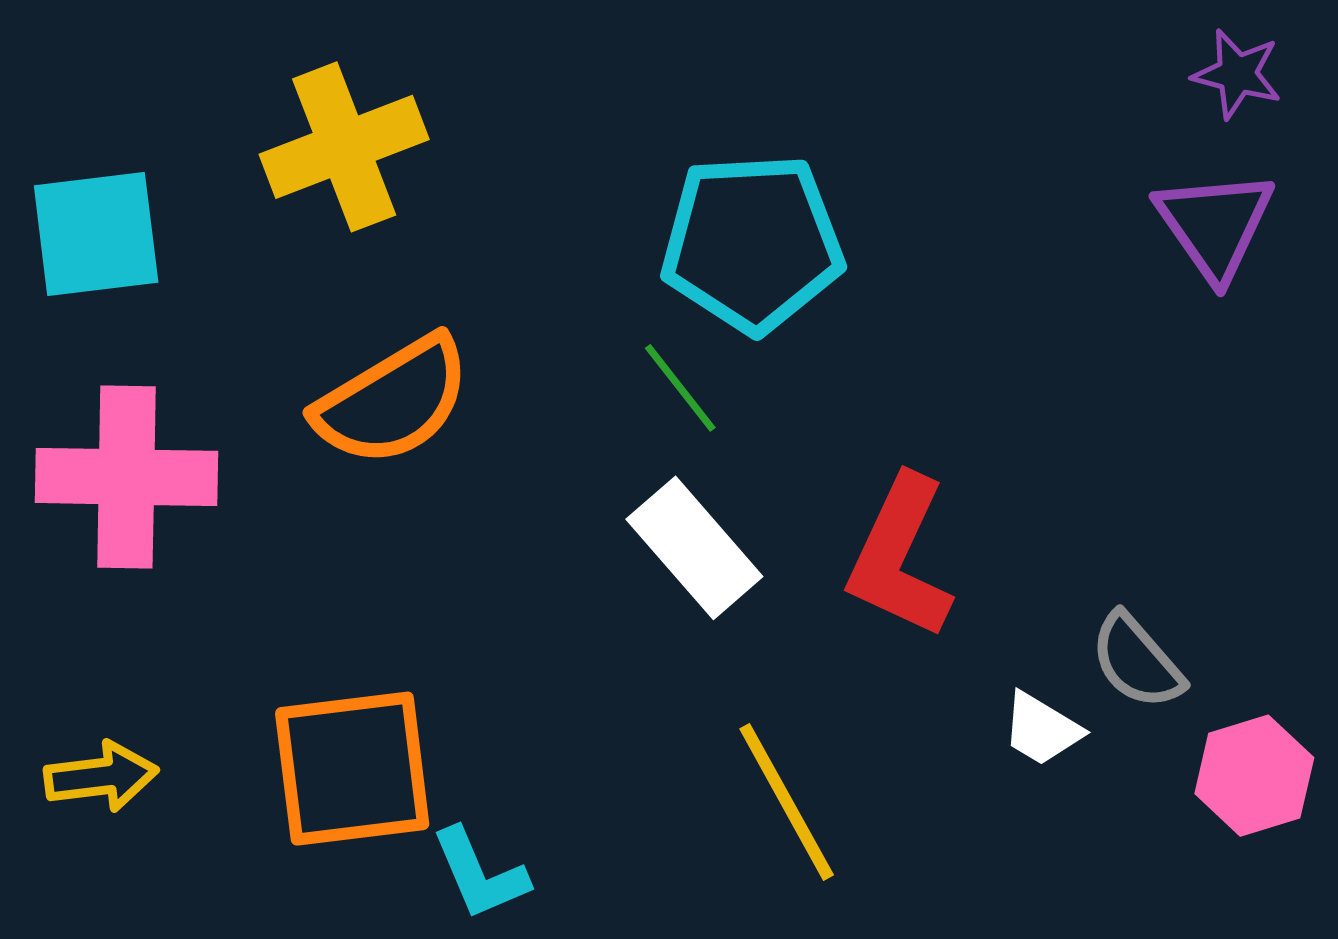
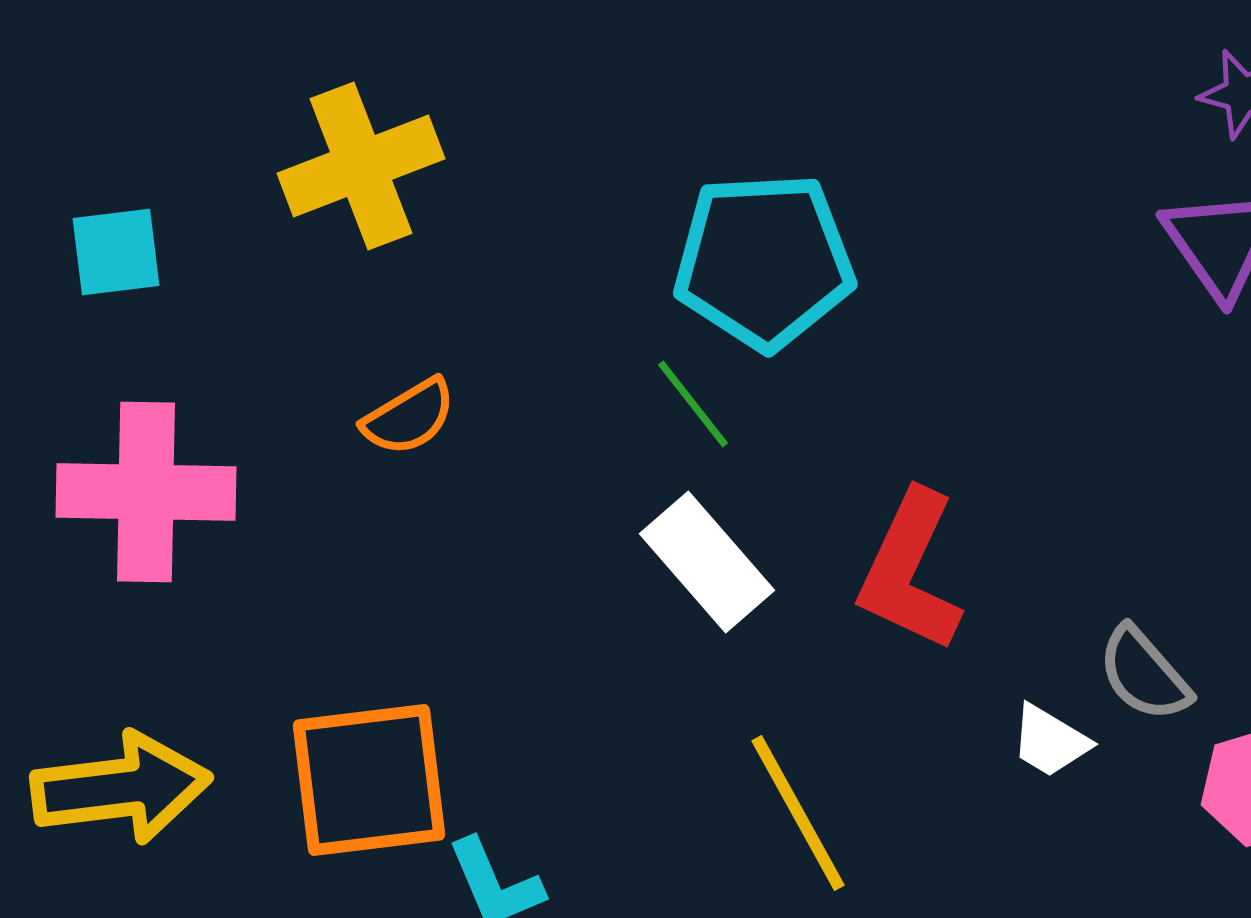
cyan square: (96, 234) -> (116, 252), size x0.7
orange semicircle: (393, 401) -> (409, 417), size x0.6
yellow arrow: (101, 777) -> (121, 788), size x1.6

